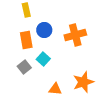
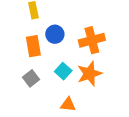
cyan square: (43, 59) -> (63, 71), moved
orange star: (83, 82) -> (89, 74), moved

